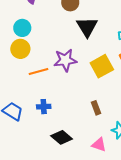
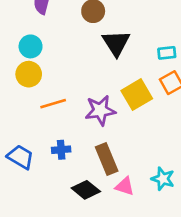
purple star: (65, 60) -> (100, 110), moved
brown rectangle: (96, 108) -> (107, 159), moved, size x1.6
pink triangle: (99, 145) -> (125, 186), moved

